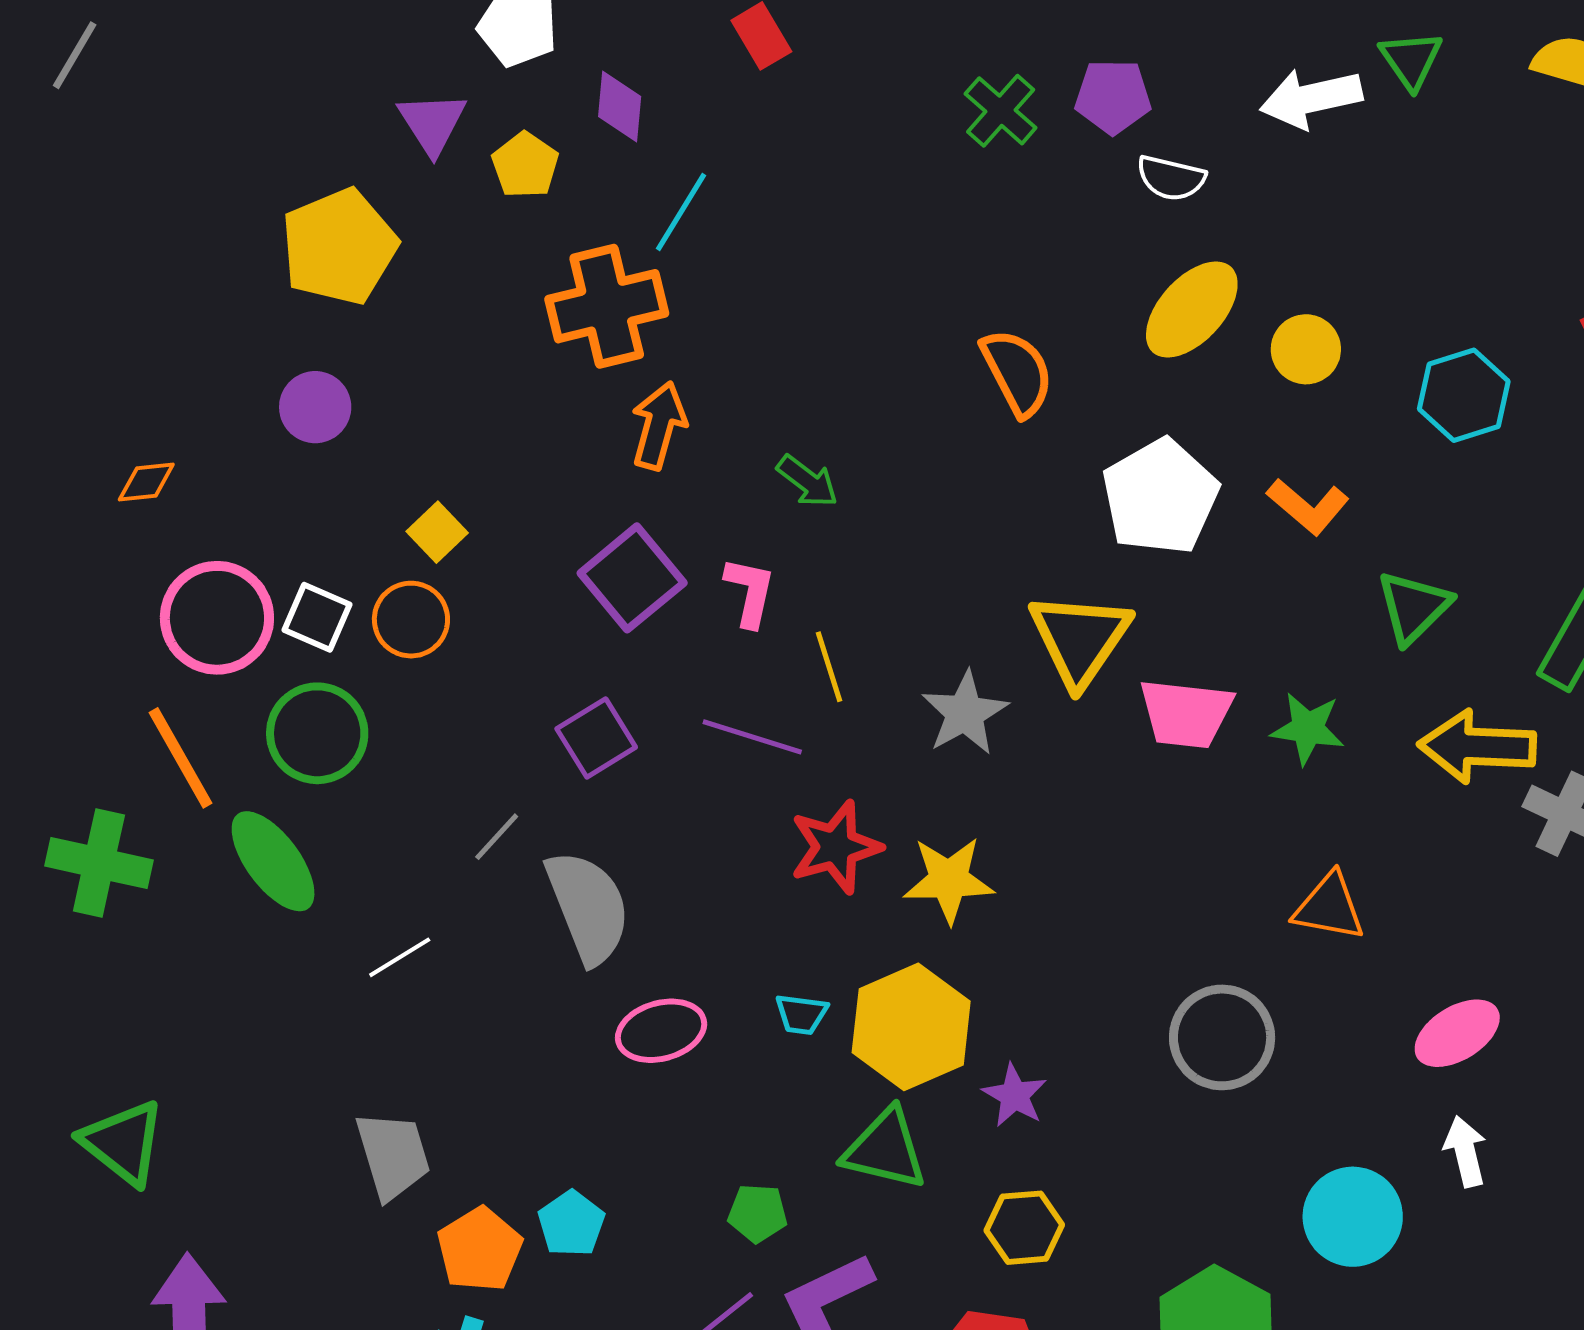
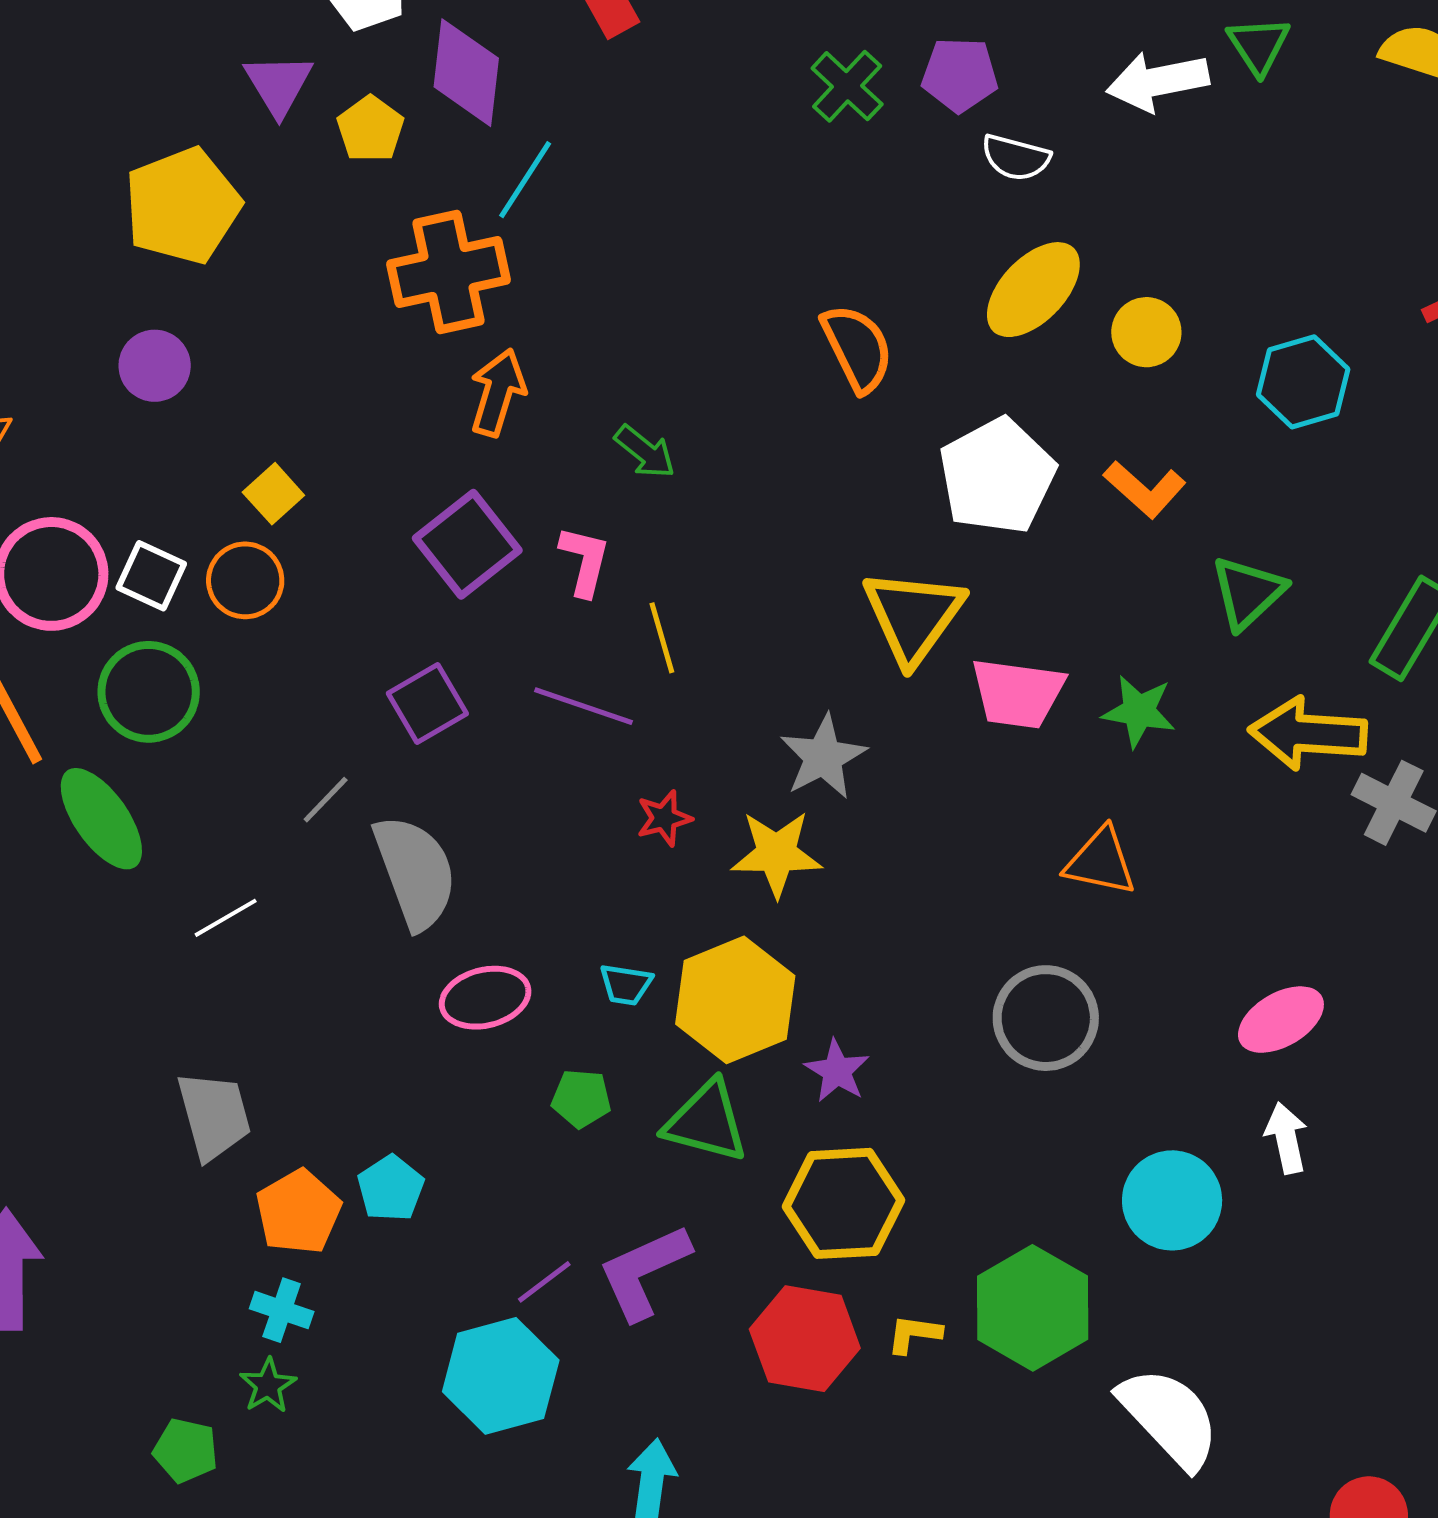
purple diamond: (620, 106) -> (466, 73), size x1.5
gray star: (965, 713) -> (823, 757), moved
red star: (836, 847) -> (664, 818), size x0.6
orange triangle: (1329, 907) -> (1100, 862), moved
green pentagon: (758, 1213) -> (581, 1098), moved
yellow hexagon: (1024, 1228) -> (843, 1203), size x1.5

